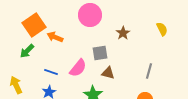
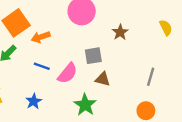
orange arrow: (55, 37) -> (41, 37), turned -42
blue line: (51, 72) -> (42, 66), moved

